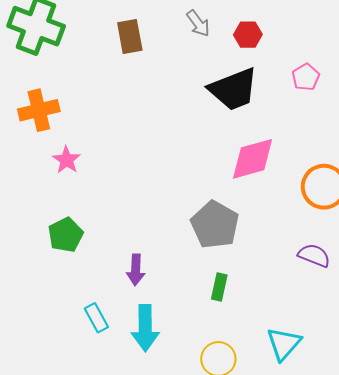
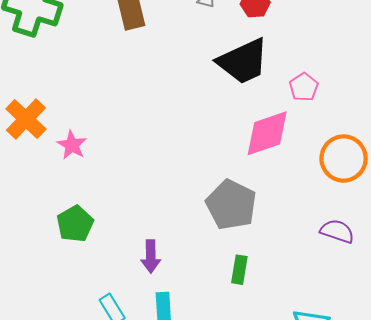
pink pentagon: (306, 77) -> (304, 87), moved
orange cross: (39, 110) -> (26, 119), moved, turned -30

